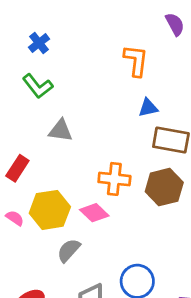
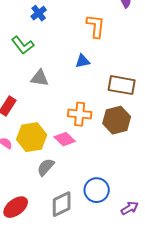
blue cross: (39, 43) -> (39, 13), moved
blue triangle: (148, 108) -> (83, 61), moved

